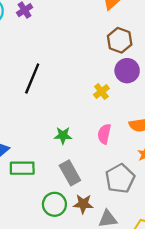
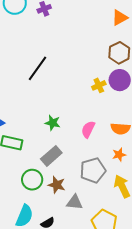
yellow cross: (101, 92) -> (99, 85), moved
gray rectangle: (70, 173) -> (51, 156), turned 65

